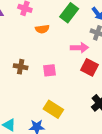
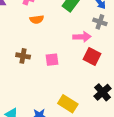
orange semicircle: (42, 29) -> (37, 19), moved
yellow rectangle: (53, 109) -> (68, 104), moved

